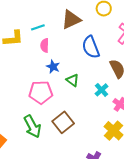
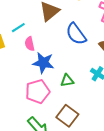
blue star: (53, 67) -> (43, 63), size x1.5
green triangle: (73, 80) -> (67, 81), moved, turned -32

